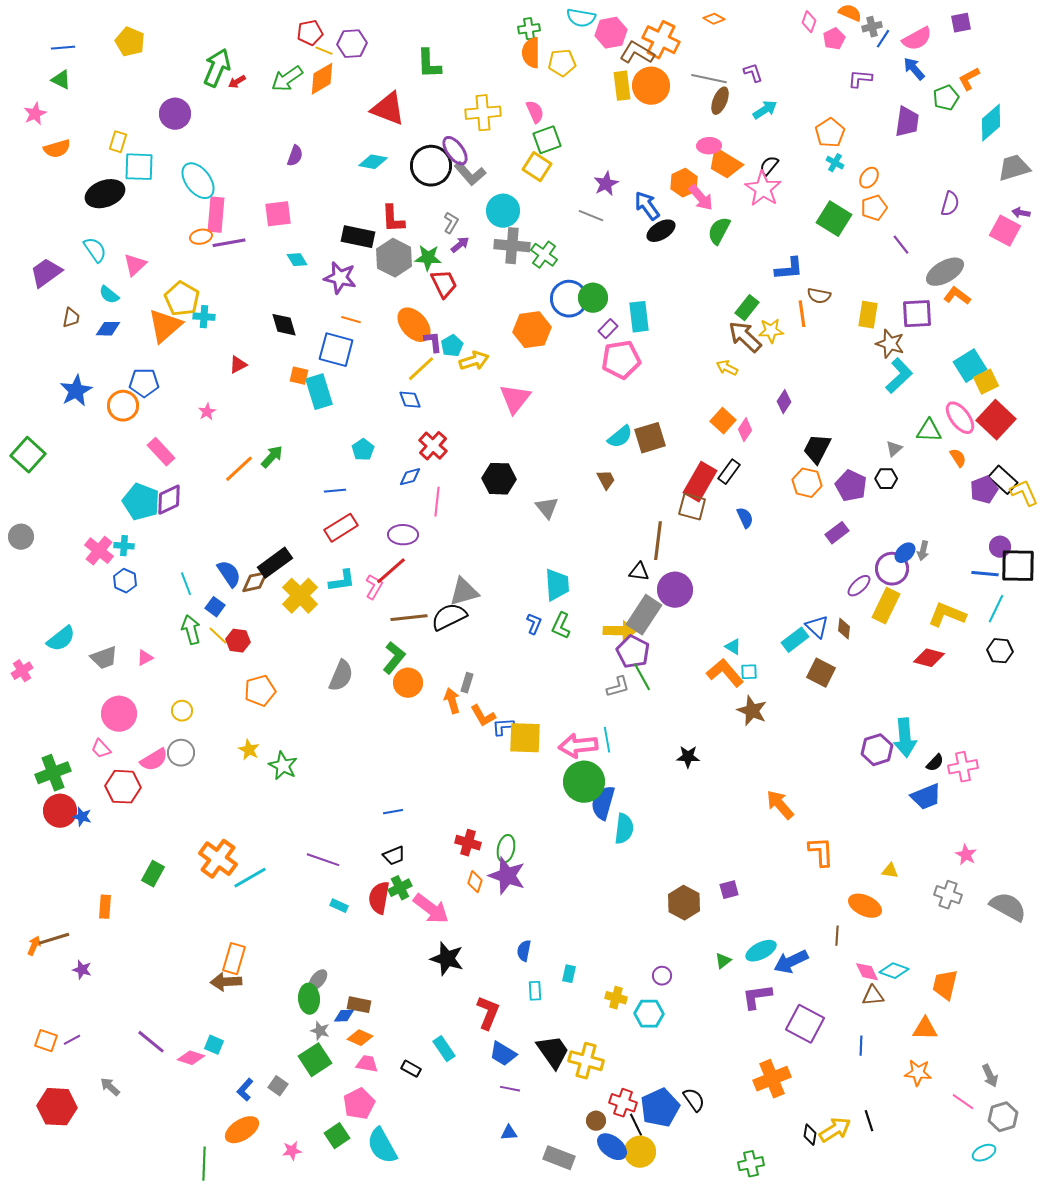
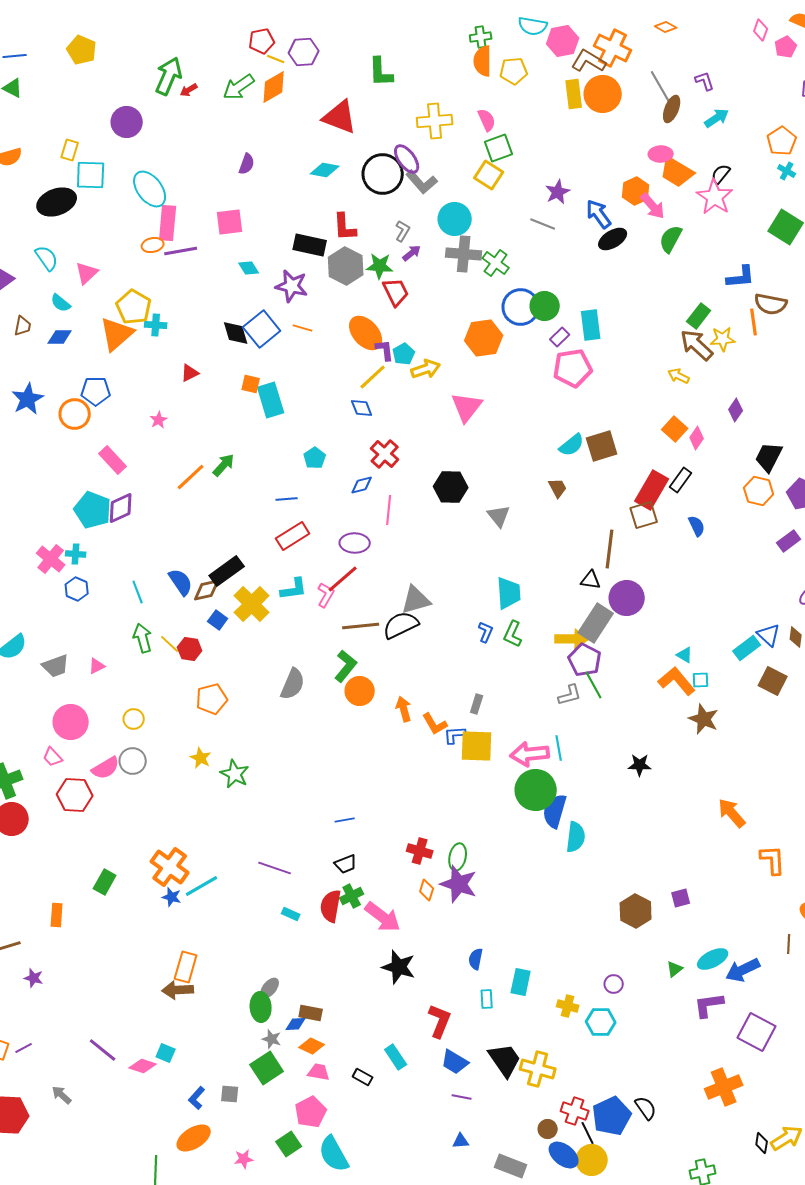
gray line: (709, 79) -> (661, 87), turned 48
brown semicircle: (819, 296) -> (771, 304), size x1.4
blue square: (336, 350) -> (262, 329), moved, turned 36
brown square: (692, 507) -> (644, 515), turned -32
blue square: (215, 607) -> (218, 620), moved
gray rectangle: (467, 683) -> (477, 704), moved
blue star: (82, 817) -> (172, 897), moved
cyan rectangle: (569, 974) -> (521, 982), size x1.5
gray square: (278, 1086) -> (230, 1094), turned -30

